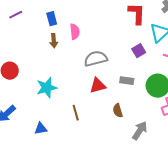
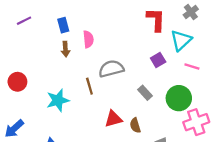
gray rectangle: (127, 81) -> (145, 93), turned 40
red triangle: (98, 86) -> (113, 119), moved
brown line: (76, 113) -> (89, 86), moved

